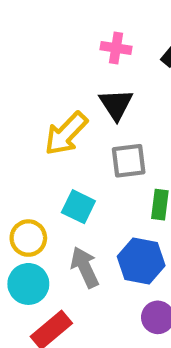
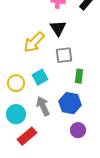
cyan square: (78, 207) -> (40, 77), turned 35
yellow circle: (28, 238) -> (16, 83), moved

